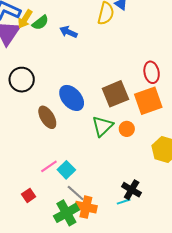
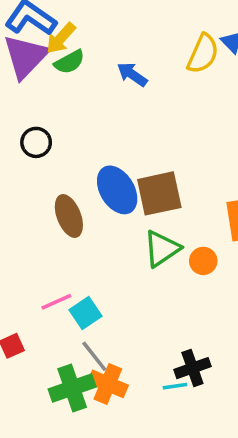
green semicircle: (40, 23) -> (69, 62), moved
black circle: (22, 80) -> (36, 142), size x0.7
brown square: (115, 94) -> (159, 193), moved
black cross: (132, 190) -> (192, 368), turned 30

